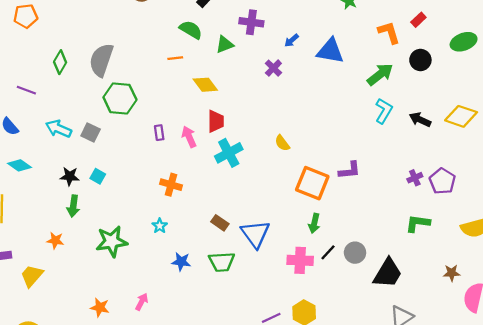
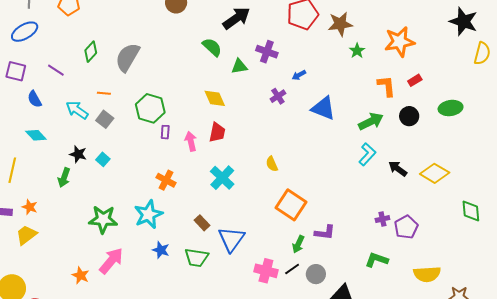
blue triangle: (330, 51) -> (323, 108), moved
orange line: (175, 58) -> (104, 93), moved
green hexagon: (120, 99) -> (150, 108), moved
cyan cross: (229, 153) -> (222, 178), moved, turned -30
purple L-shape: (350, 170) -> (325, 232), moved
green arrow: (73, 206) -> (64, 178), moved
green arrow: (314, 223) -> (298, 244), moved
cyan star: (160, 226) -> (148, 214), size x2.0
orange star: (55, 240) -> (30, 207), moved
pink arrow: (142, 302) -> (111, 261), moved, size x1.8

